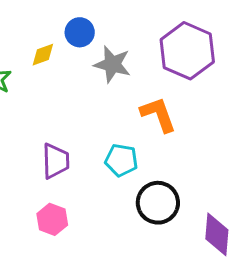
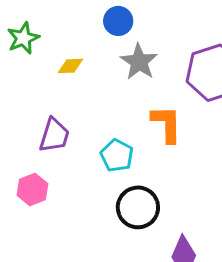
yellow diamond: (43, 55) -> (70, 66), moved

